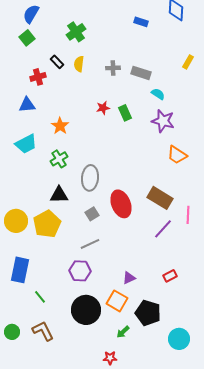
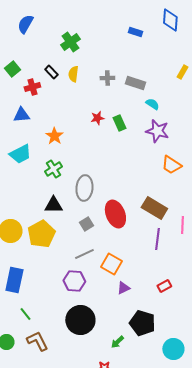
green square: (27, 38) -> (12, 69), moved
purple line: (163, 229) -> (157, 239), turned -35
green line: (40, 297) -> (25, 314), moved
orange square: (117, 301) -> (111, 264), moved

